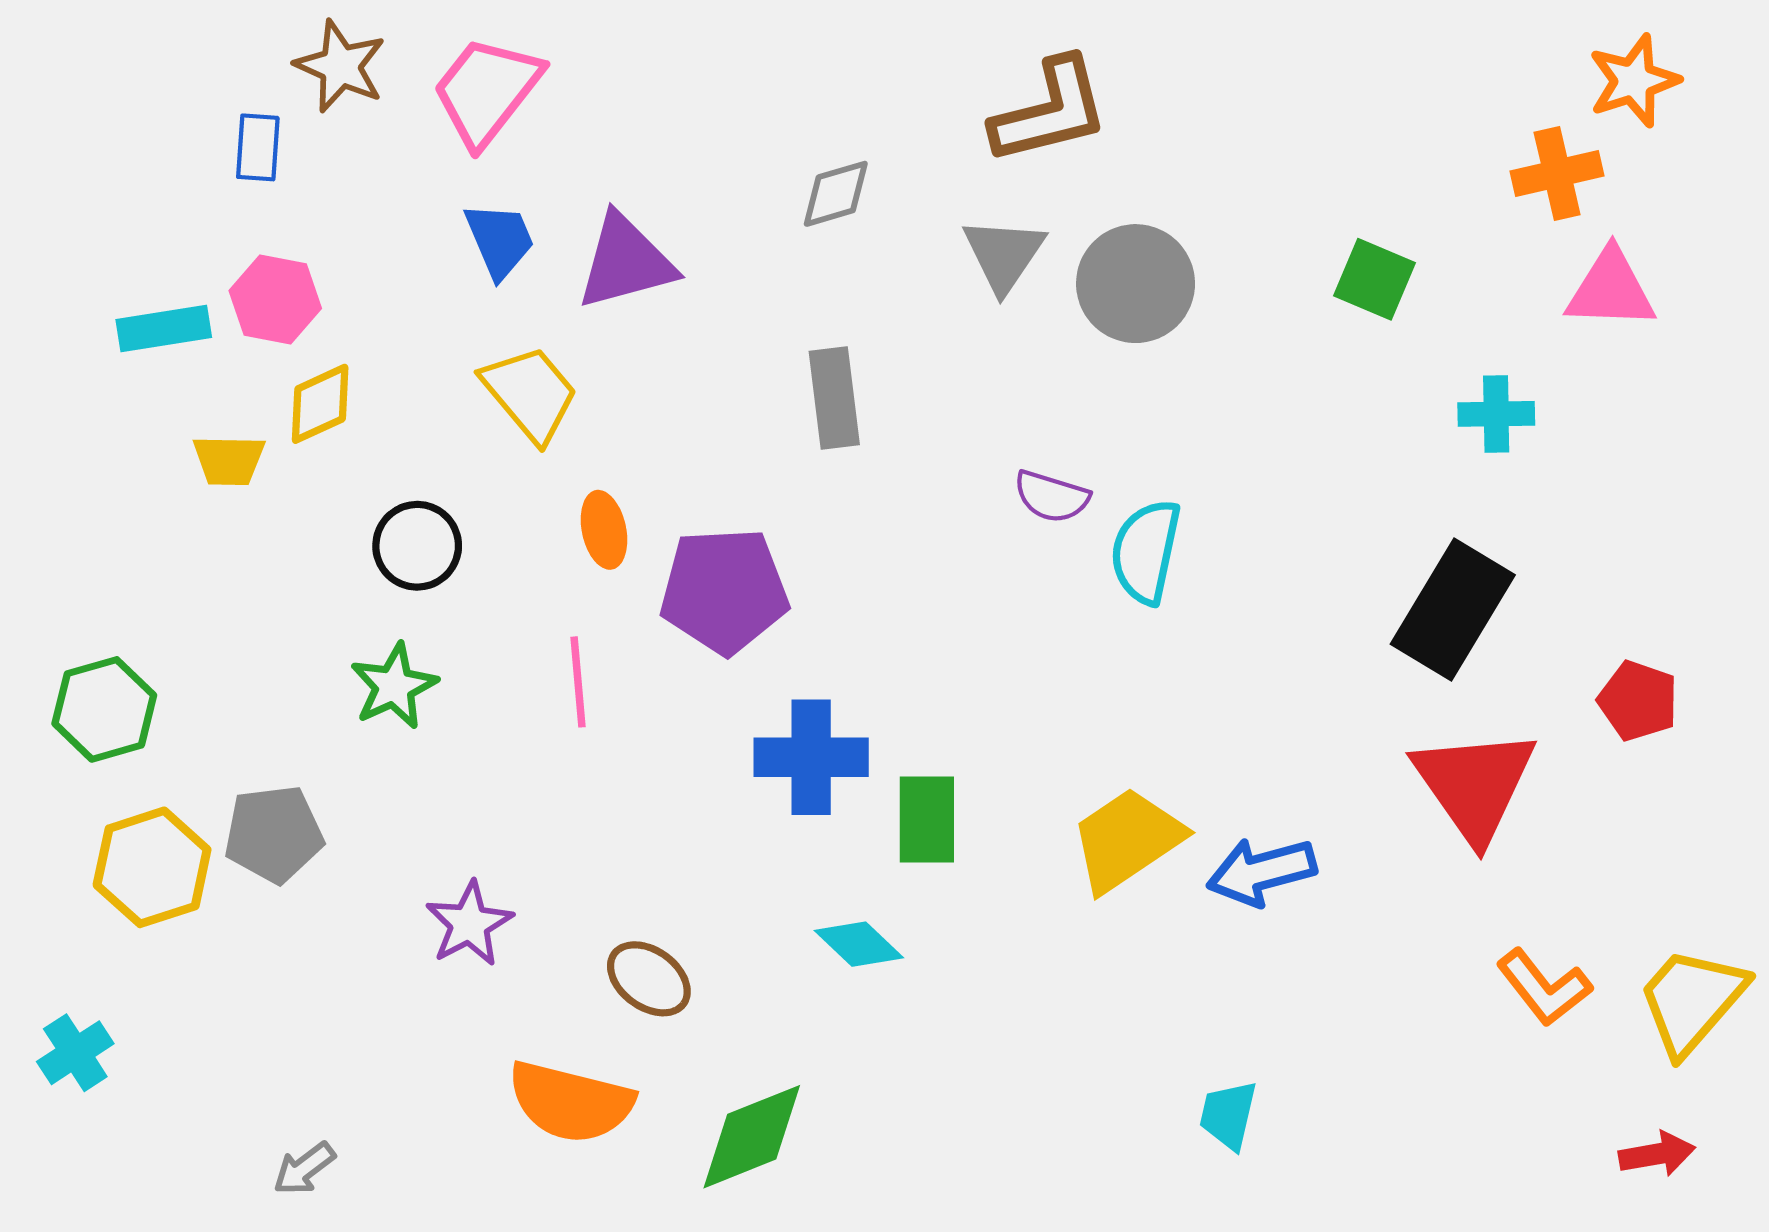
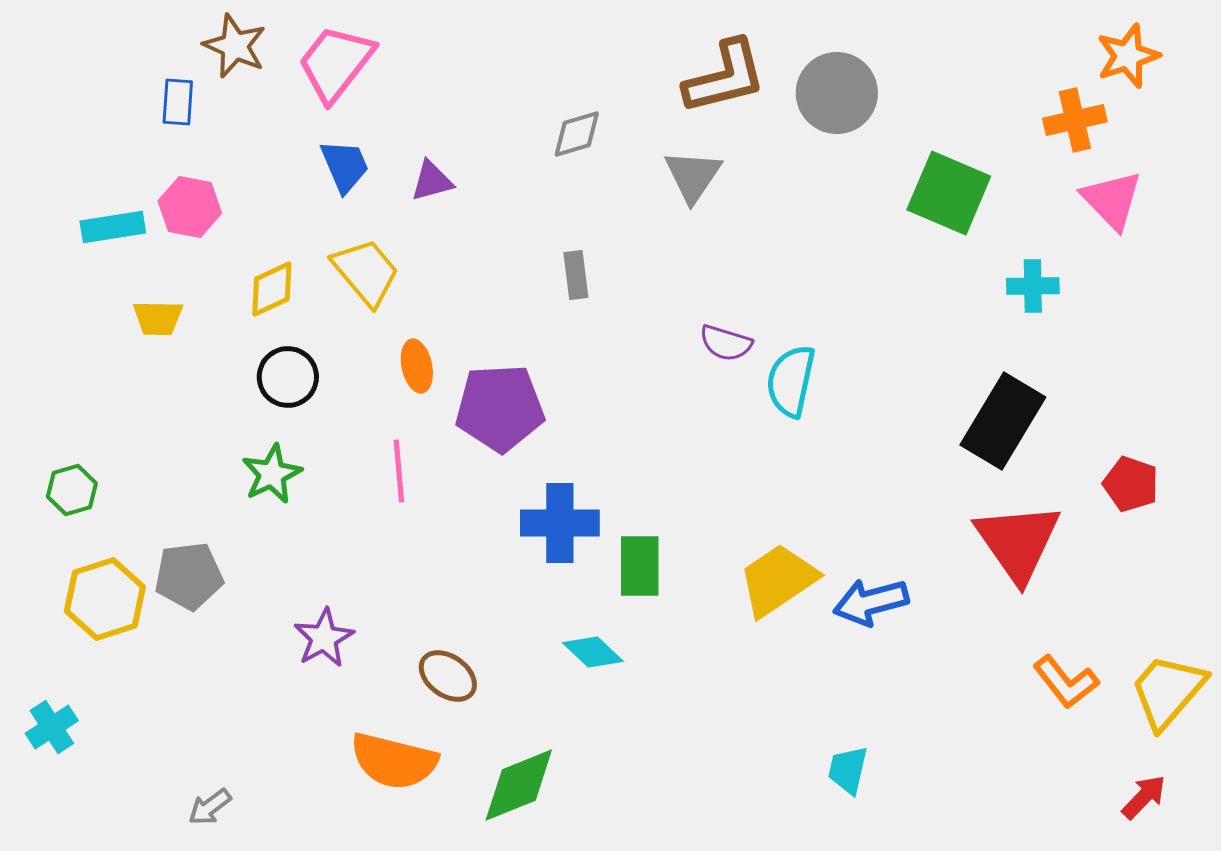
purple triangle: (626, 262) -> (432, 181), size x0.6
green square: (1375, 279) -> (949, 193), size x1.5
gray circle: (1136, 284) -> (837, 93), moved
pink triangle: (1611, 289) -> (1112, 200), turned 44
gray rectangle: (834, 398) -> (576, 275), size x0.7
yellow diamond: (320, 404) -> (272, 289), moved
green hexagon: (104, 709) -> (72, 490), size x0.7
red arrow: (1657, 1154) -> (1144, 797), turned -36

